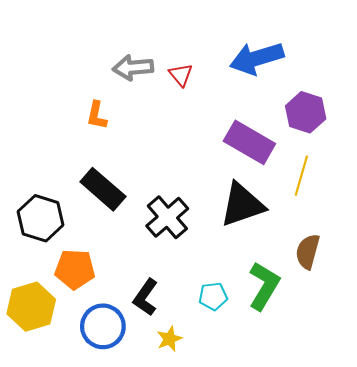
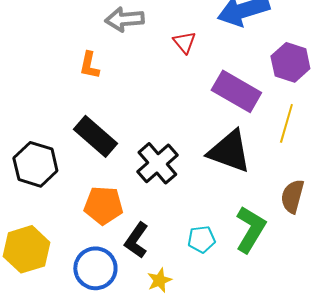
red triangle: (181, 75) -> (184, 42), moved
black triangle: (242, 205) -> (229, 151), turned 39
orange pentagon: (75, 269) -> (103, 205), moved

